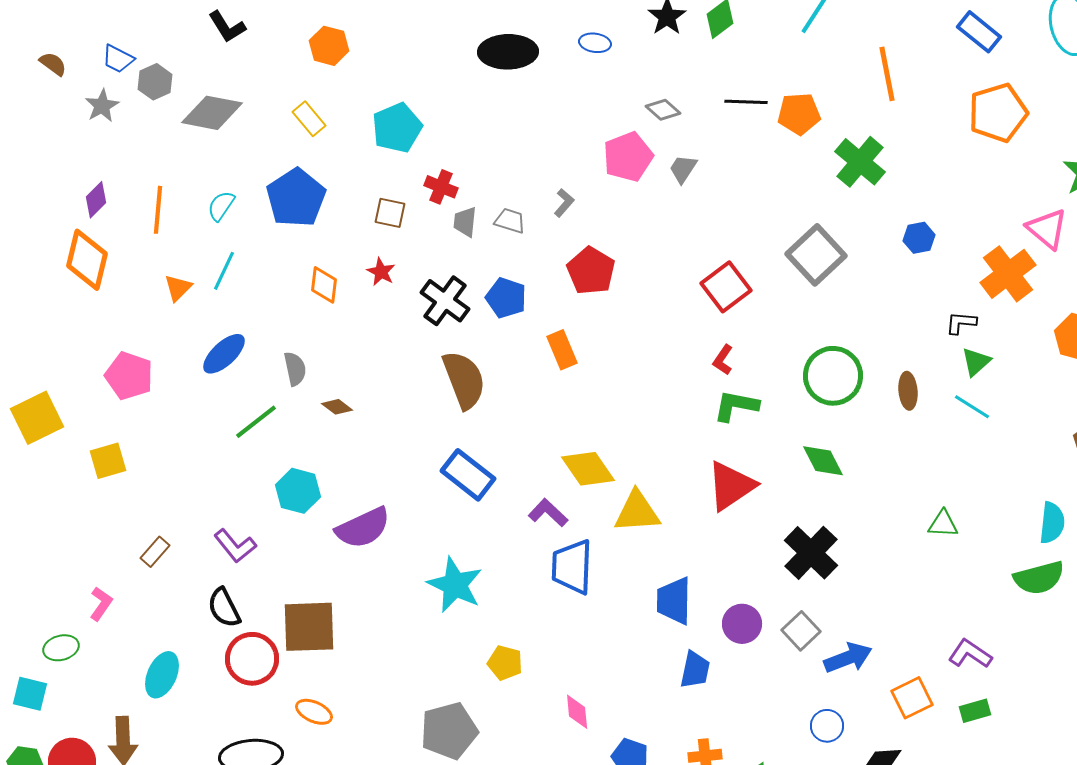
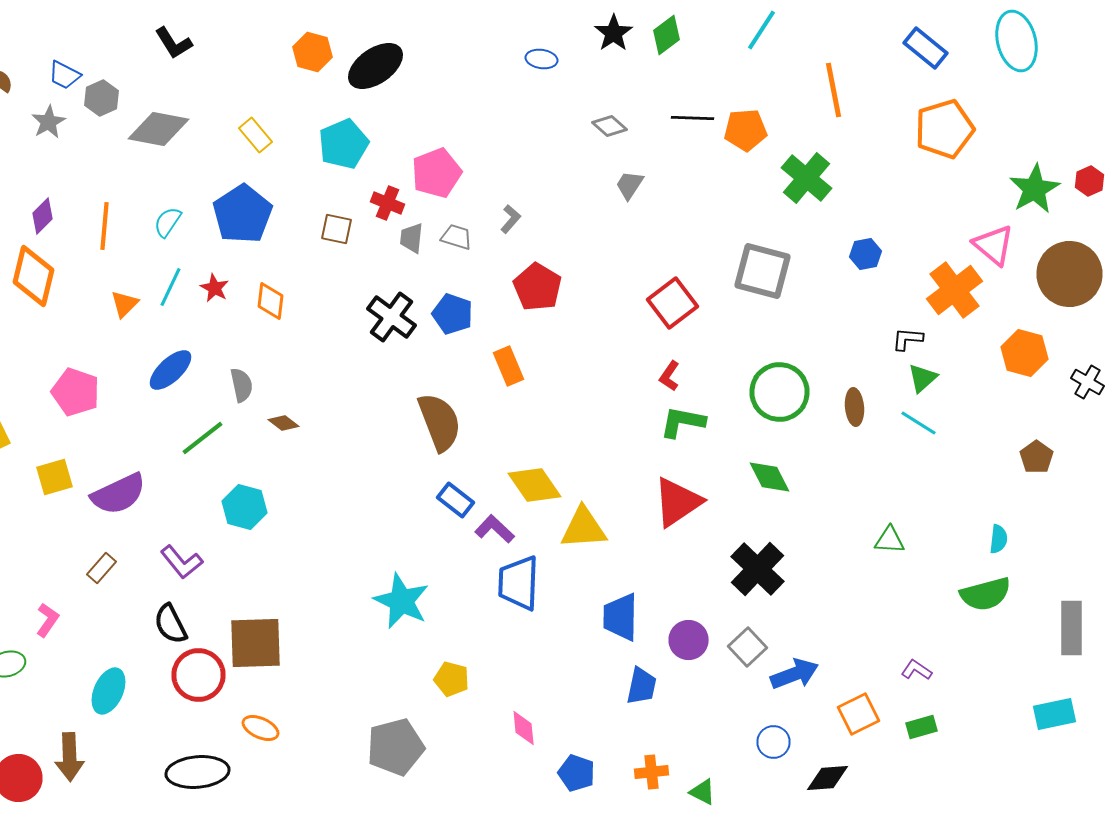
orange hexagon: (329, 46) -> (312, 52), moved
black ellipse: (508, 52) -> (376, 66), moved, turned -34
pink pentagon: (628, 157) -> (436, 173), moved
gray square: (816, 255) -> (762, 271), turned -32
red star: (381, 272) -> (214, 288), moved
brown semicircle: (464, 380) -> (440, 422), moved
blue rectangle: (468, 475) -> (456, 500), moved, size x0.7
cyan semicircle: (1052, 523) -> (998, 539), size x0.7
purple semicircle: (363, 528) -> (118, 494), moved
purple L-shape: (970, 654) -> (916, 670), size x0.7

